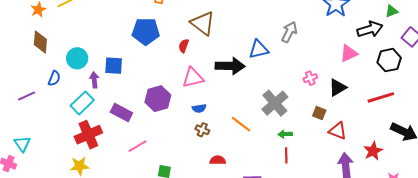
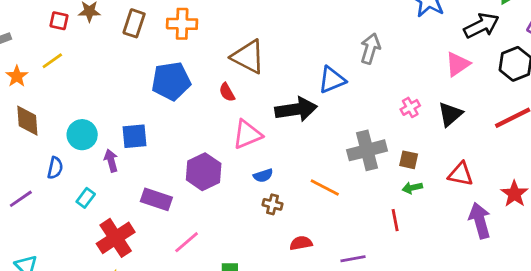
red semicircle: (184, 46) -> (227, 92), turned -40
cyan rectangle: (82, 103) -> (86, 198), moved, size x0.6
gray cross: (275, 103) -> (367, 150), turned 36
brown square: (319, 113) -> (409, 160), moved
green arrow: (285, 134) -> (412, 188), moved

